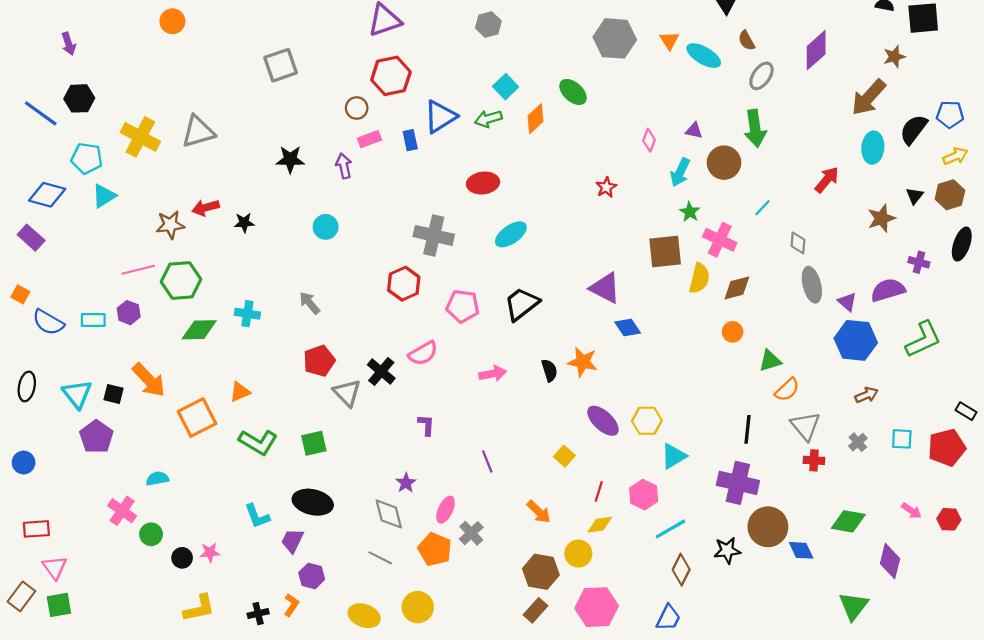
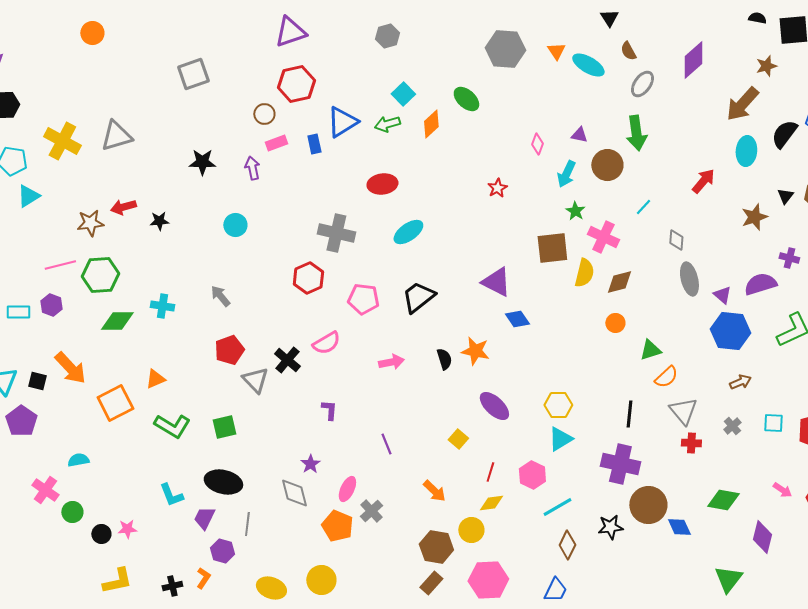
yellow hexagon: (647, 421) -> (558, 405), moved
gray line: (380, 558) -> (247, 524), moved, turned 70

